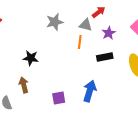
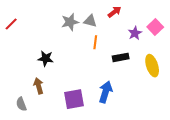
gray triangle: (86, 25) -> (90, 21), moved
purple star: (109, 33) -> (135, 33), moved
purple square: (59, 98) -> (74, 99), size x1.5

